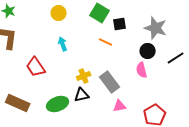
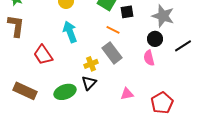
cyan arrow: (63, 44) -> (70, 32), size x1.5
gray rectangle: (110, 82) -> (112, 53), moved
black triangle: (82, 95) -> (89, 83), turned -35

